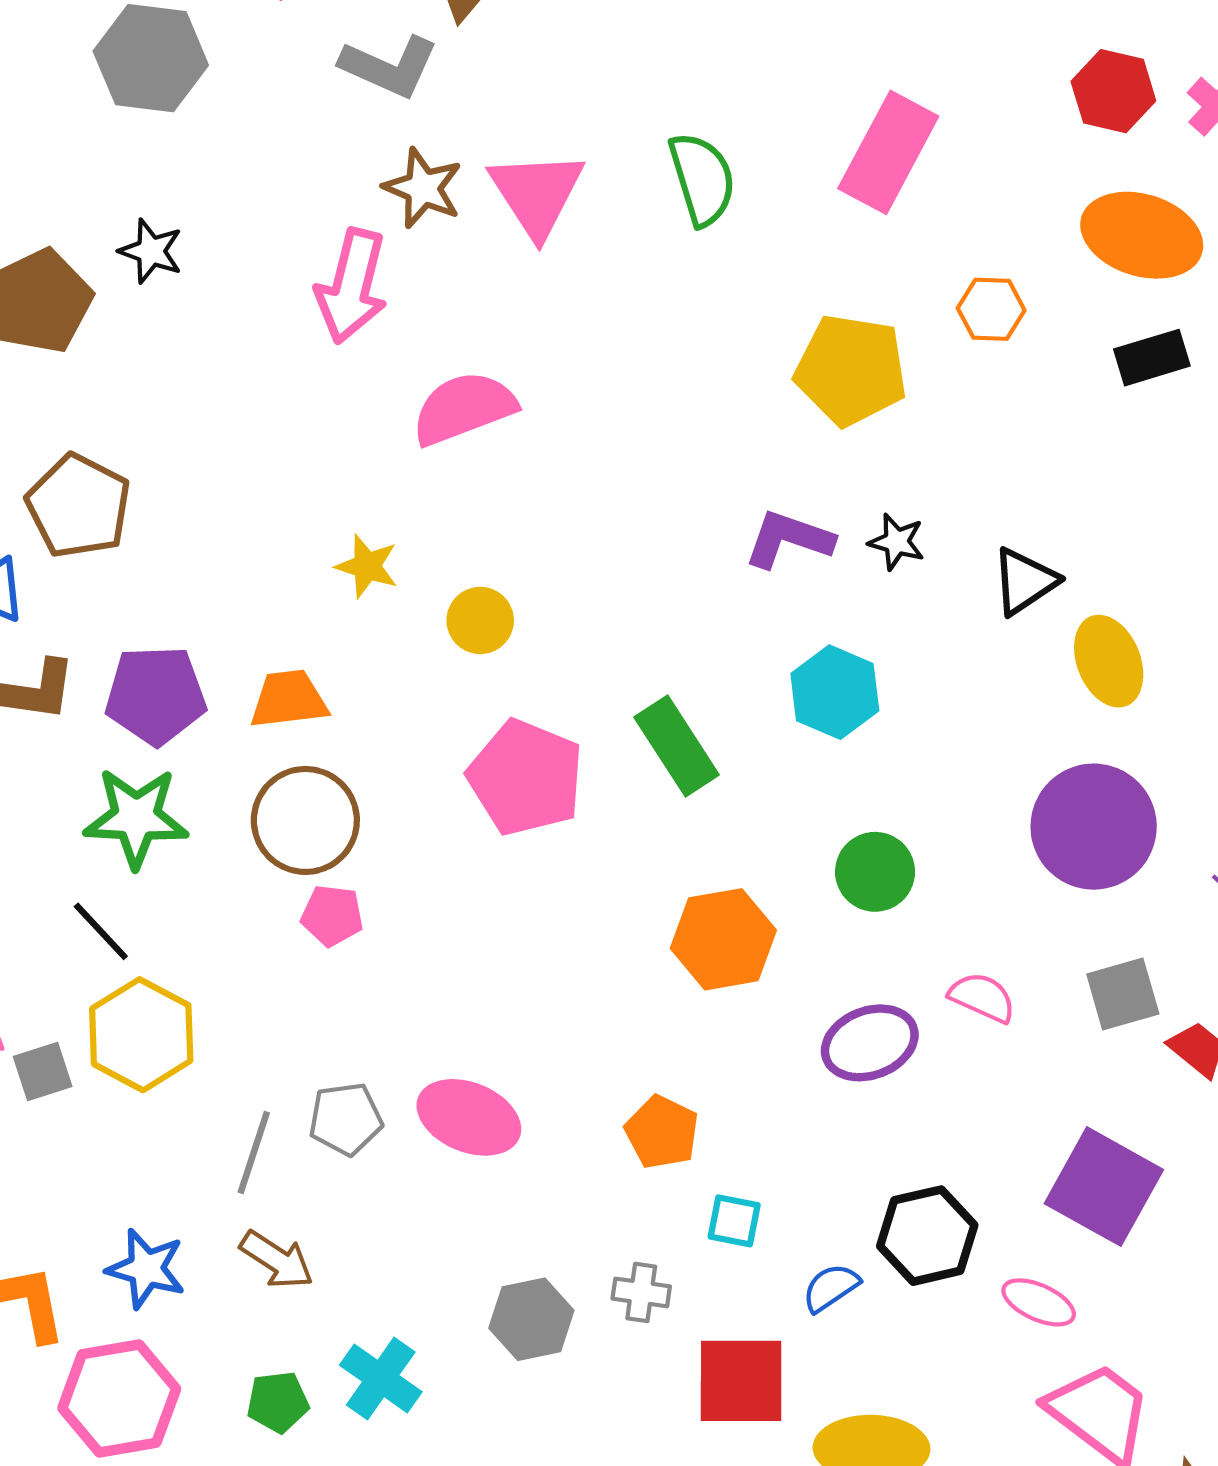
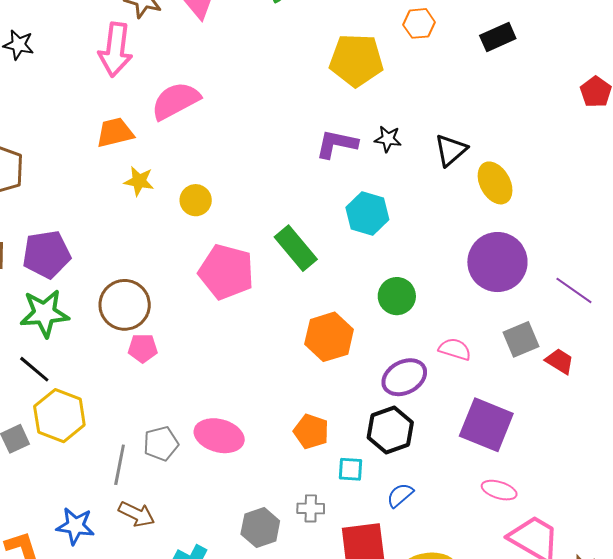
orange trapezoid: (289, 699) -> (115, 133), moved
purple square: (1104, 1187) -> (486, 425), moved
black hexagon: (927, 1236) -> (390, 430), moved

